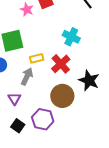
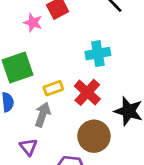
cyan cross: (71, 37) -> (98, 54), turned -30

